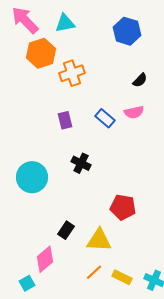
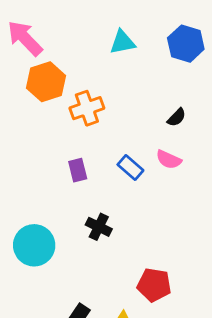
cyan triangle: (65, 23) -> (122, 42), moved
blue hexagon: (127, 31) -> (186, 44), moved
pink semicircle: (134, 112) -> (169, 160), turned 36

